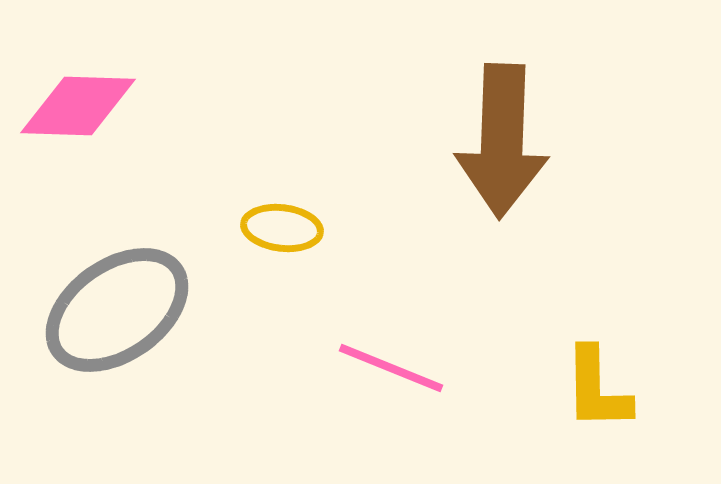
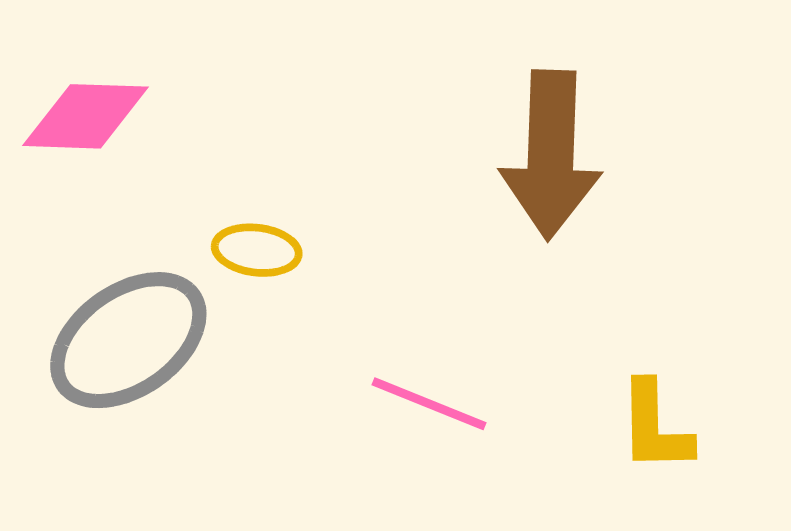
yellow ellipse: (282, 228) -> (257, 250), moved

